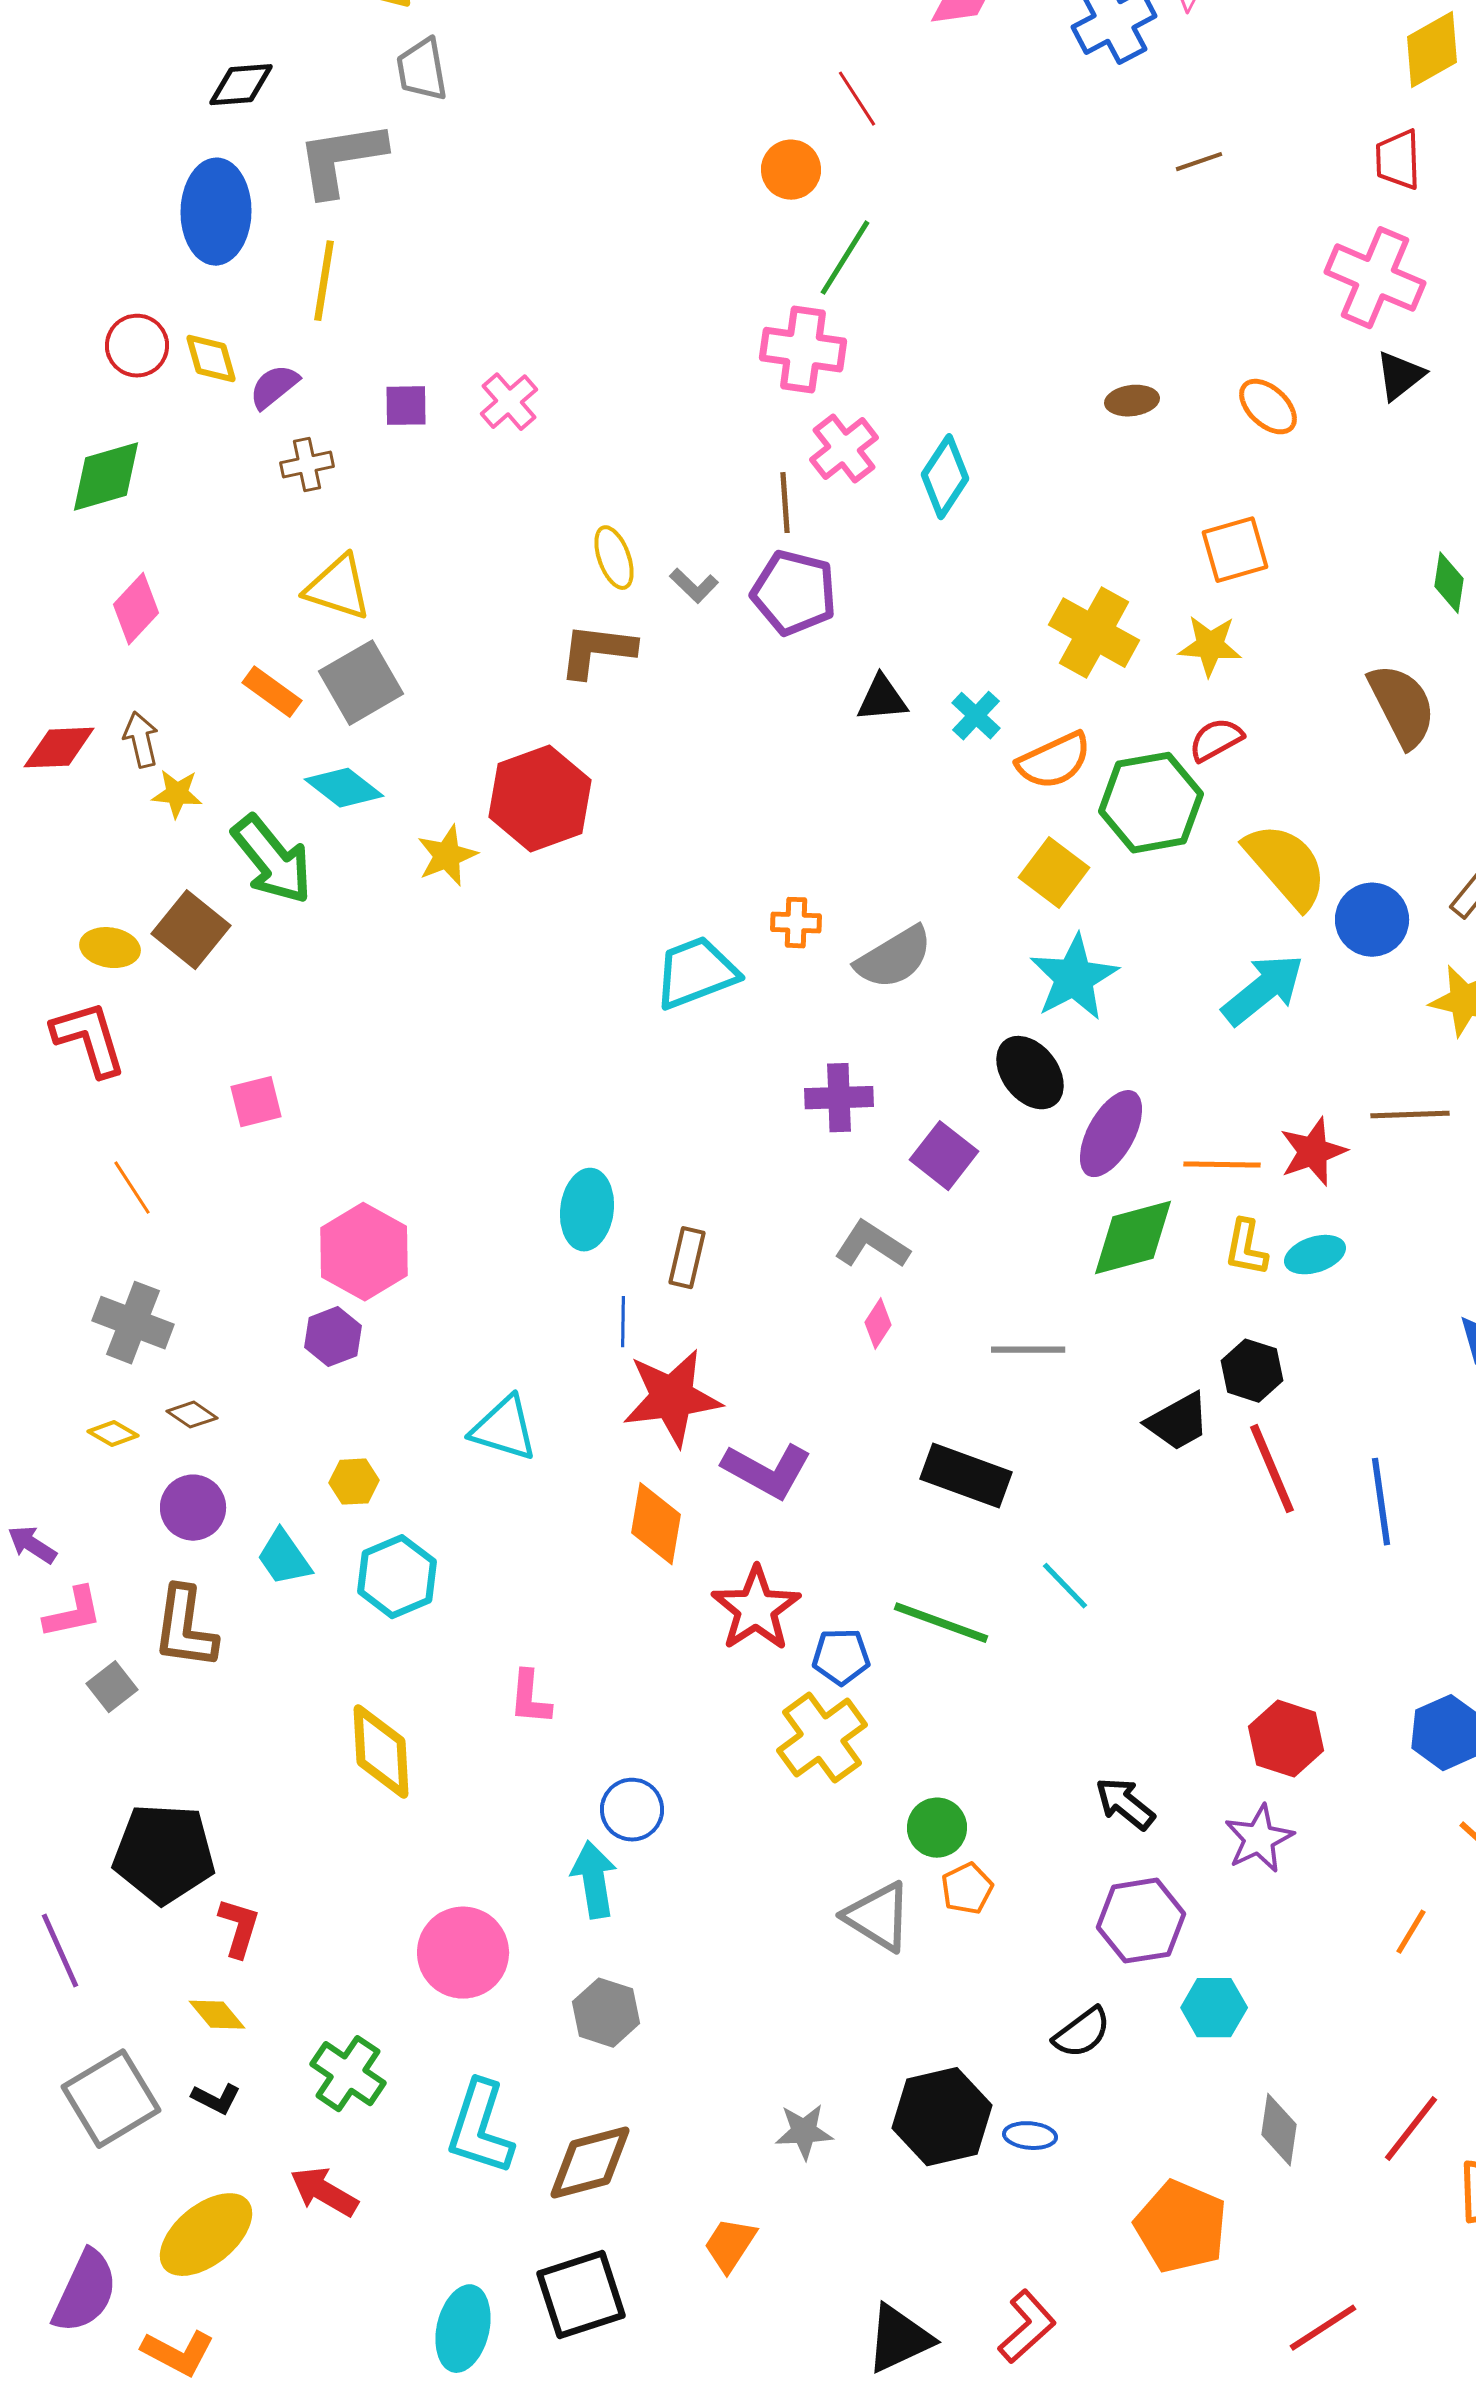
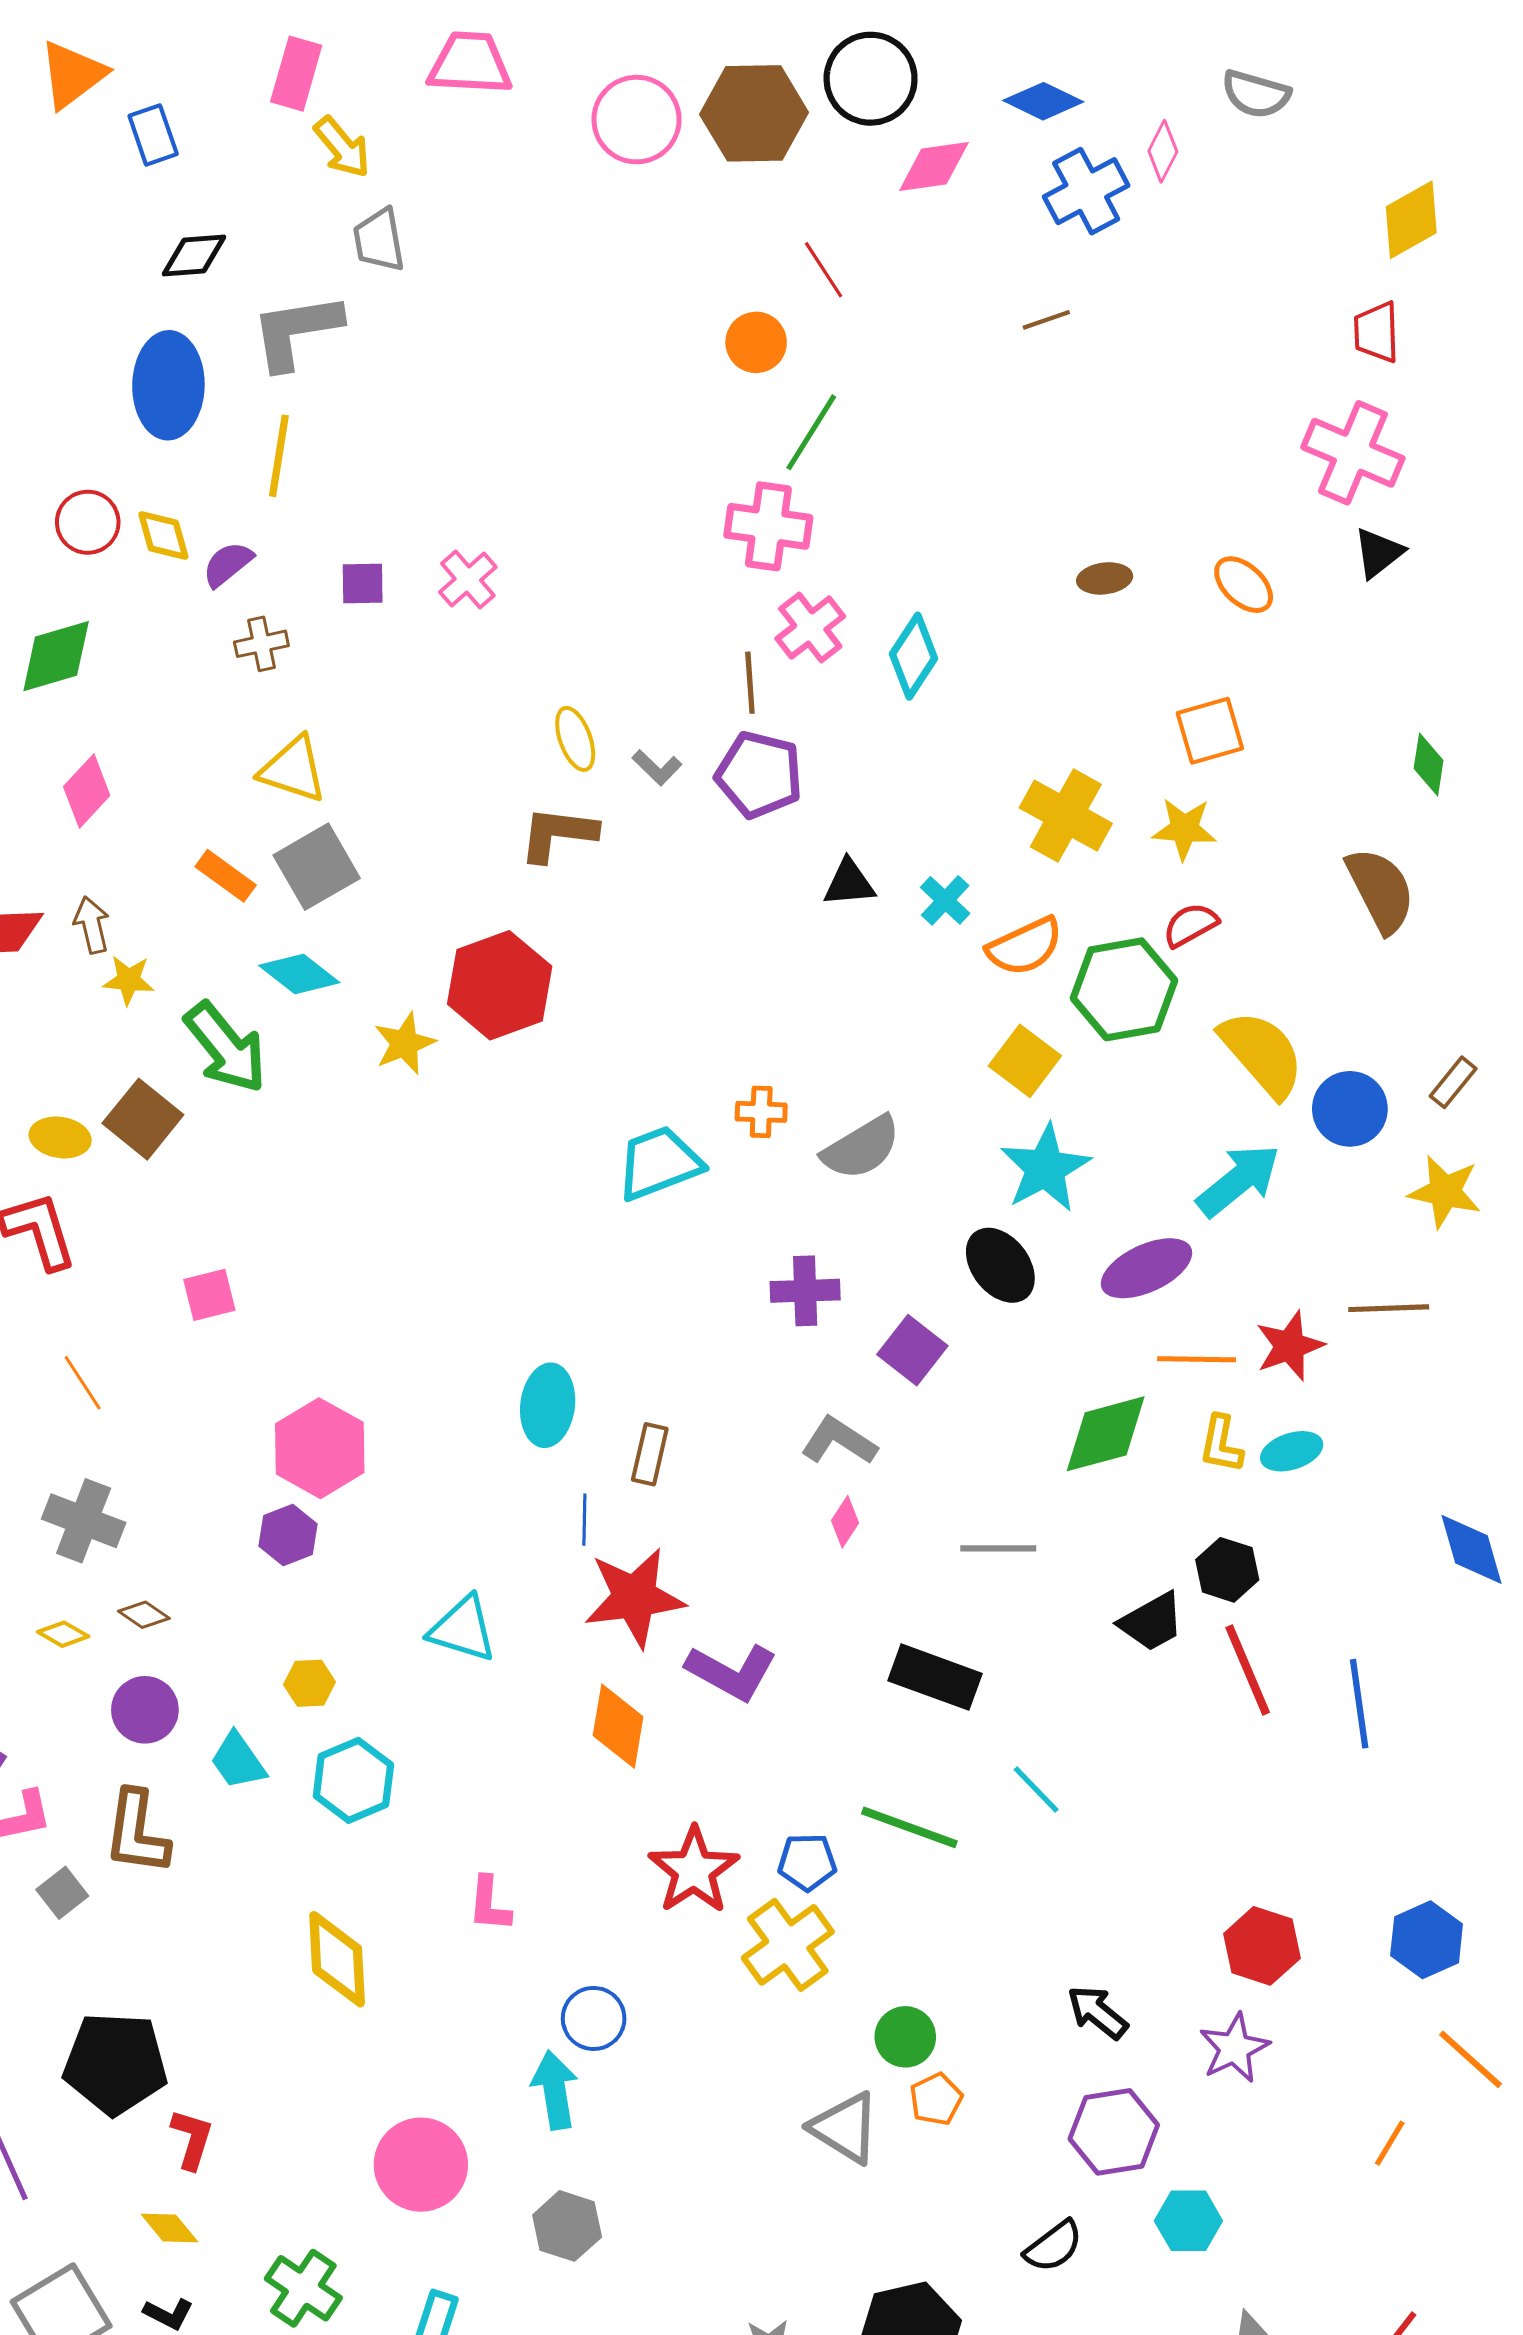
brown line: (1199, 162) -> (1046, 320), moved
purple ellipse: (1111, 1134) -> (1146, 1268), moved, turned 36
red star: (756, 1609) -> (694, 1870), moved

